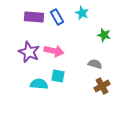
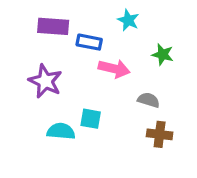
blue rectangle: (57, 17) -> (89, 42), moved, turned -49
pink arrow: (54, 51) -> (114, 69), moved
brown cross: (102, 86) -> (160, 134), turned 35

